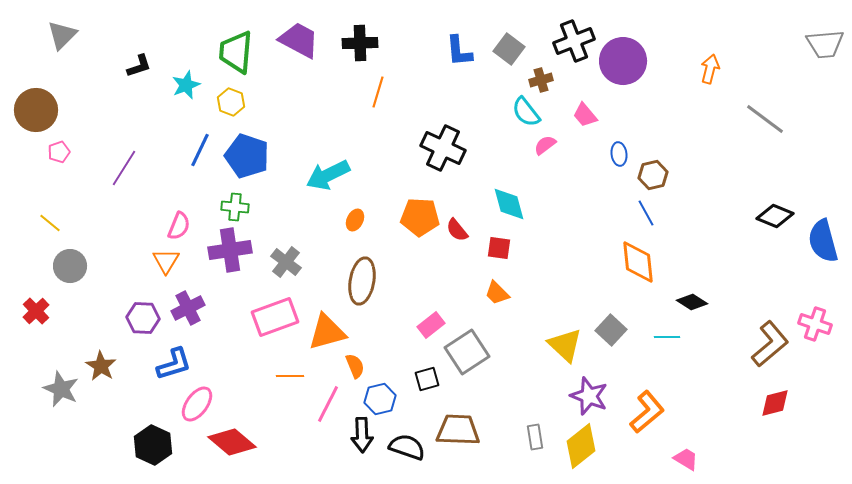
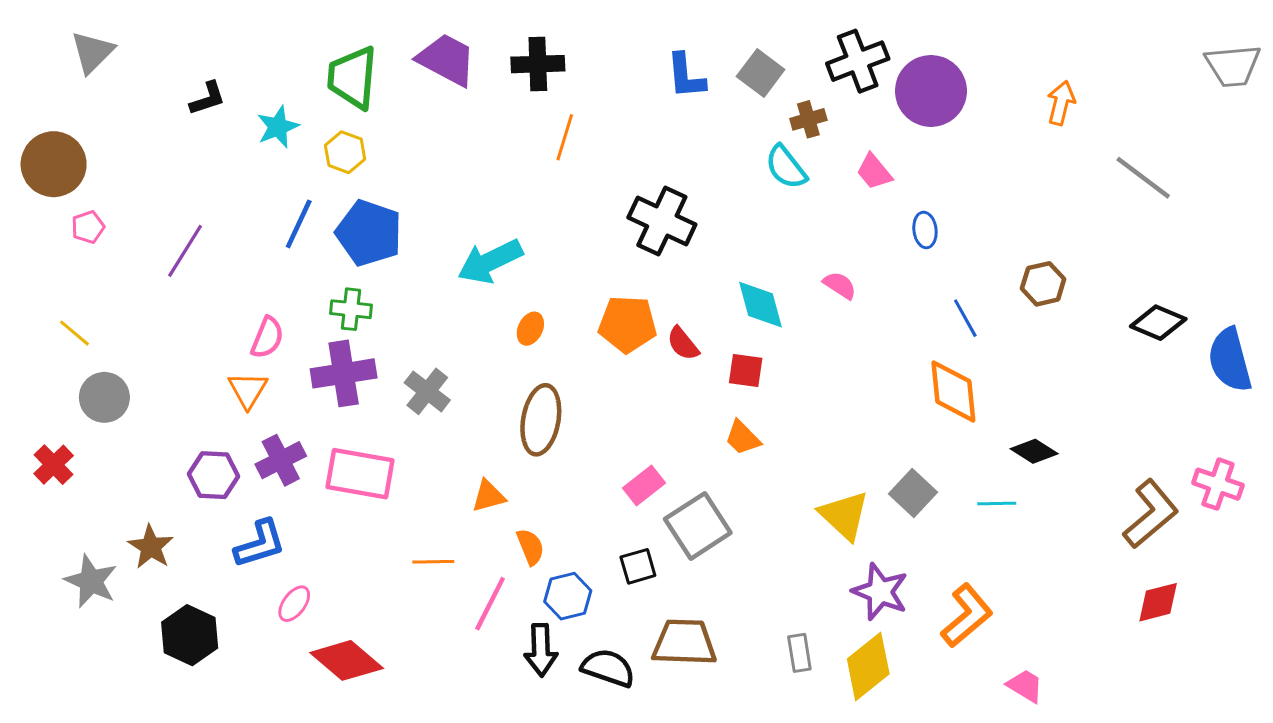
pink semicircle: (545, 145) -> (840, 285), moved, turned 70
brown hexagon: (653, 175) -> (1043, 284), moved
pink rectangle: (275, 317) -> (360, 474), moved, turned 30
orange triangle: (327, 332) -> (489, 496), size x0.6
pink ellipse: (197, 404) -> (294, 604), size x0.7
black hexagon: (153, 445) -> (190, 635), moved

